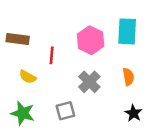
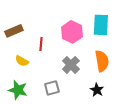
brown rectangle: (18, 39) -> (14, 31), turned -30
orange semicircle: (128, 77) -> (102, 61), size x1.5
black star: (133, 113) -> (97, 90), moved

